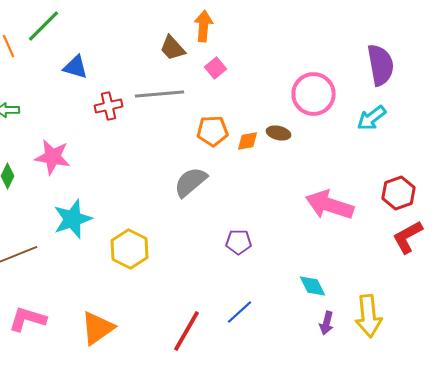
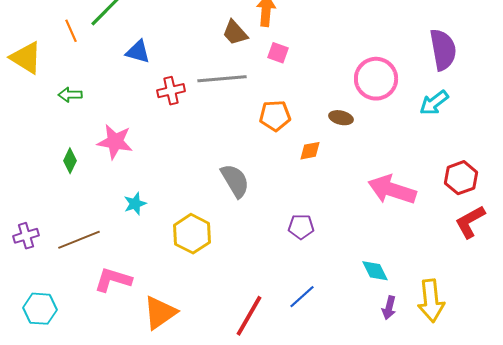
pink square: (216, 68) -> (278, 53), turned -30
orange diamond: (248, 141) -> (310, 151), moved
gray semicircle: (190, 182) -> (235, 181), moved, turned 99
cyan star: (72, 219) -> (135, 204), size x0.6
pink L-shape: (28, 319) -> (113, 280), moved

